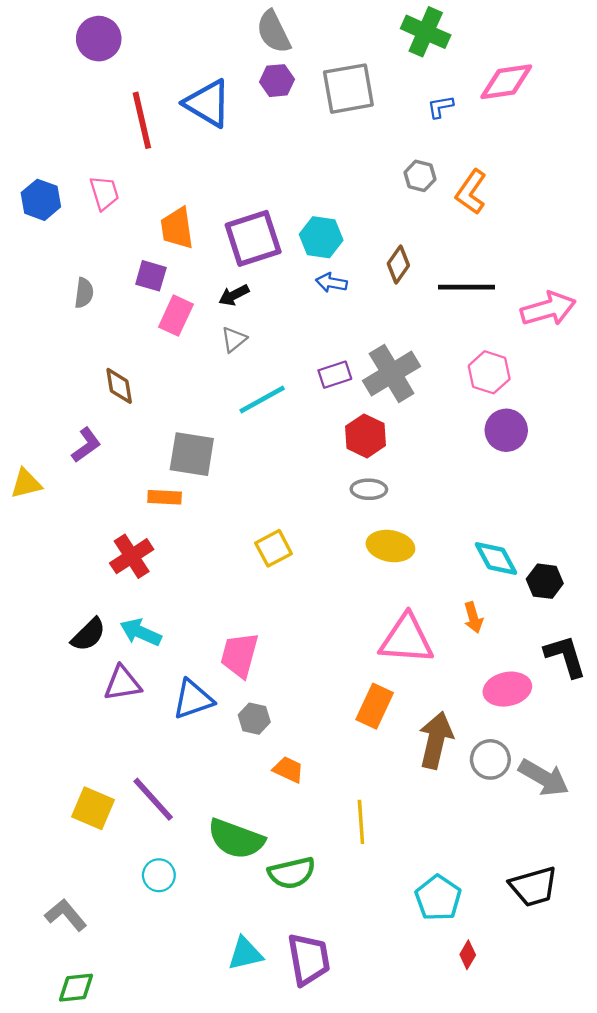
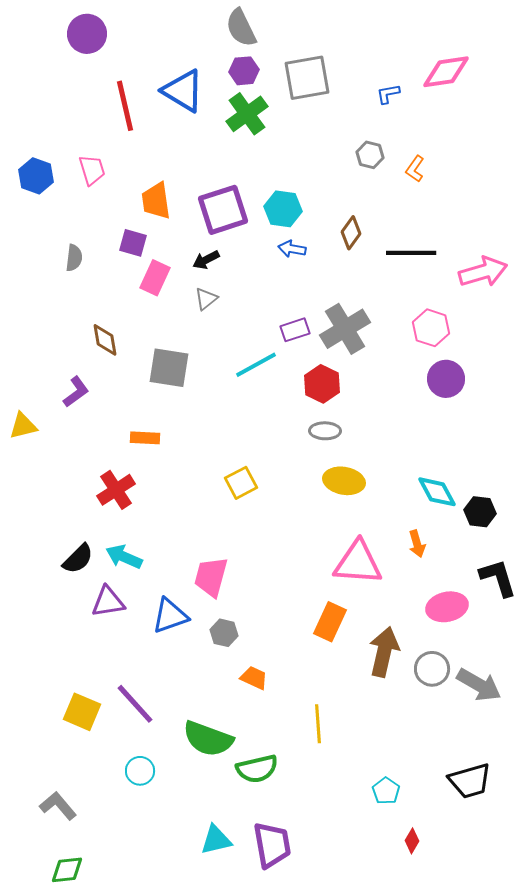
green cross: (426, 32) -> (247, 114), moved, turned 30
orange L-shape: (471, 192) -> (415, 169), size x0.7
cyan line: (262, 400) -> (256, 365), moved
gray square: (192, 454) -> (169, 368), moved
cyan pentagon: (438, 898) -> (386, 791), size x0.7

